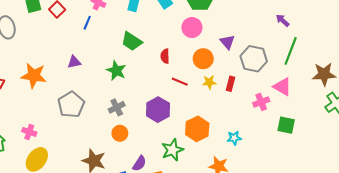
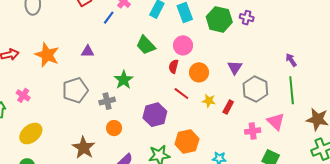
pink circle: (192, 27) -> (183, 45), moved
green line: (291, 51) -> (292, 90), turned -40
orange circle: (203, 59) -> (199, 72), moved
green star: (116, 71) -> (124, 80), moved
gray cross: (117, 107) -> (107, 101), moved
pink cross: (29, 132) -> (23, 95), moved

